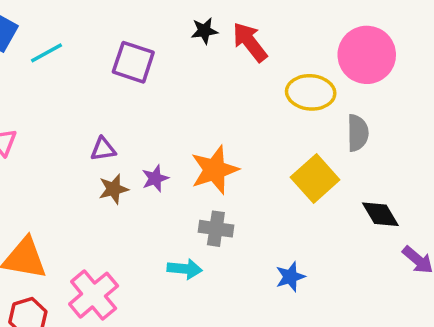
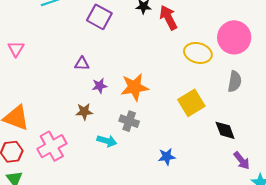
gray semicircle: (358, 133) -> (235, 81), moved
purple triangle: (103, 149) -> (82, 64), moved
brown star: (113, 189) -> (84, 112), moved

